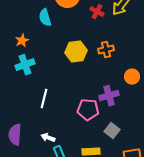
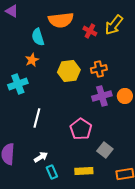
orange star: (22, 41) -> (32, 60), moved
purple cross: (109, 96) -> (102, 96), moved
pink pentagon: (88, 110) -> (81, 129), turned 30
white arrow: (48, 138) -> (41, 157), turned 128

